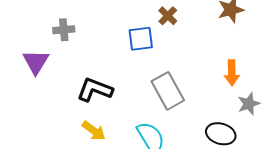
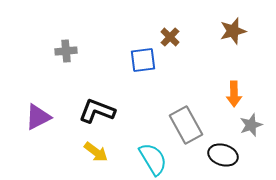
purple triangle: (36, 62) -> (38, 117), moved, turned 32
gray rectangle: (168, 91) -> (186, 125), moved

